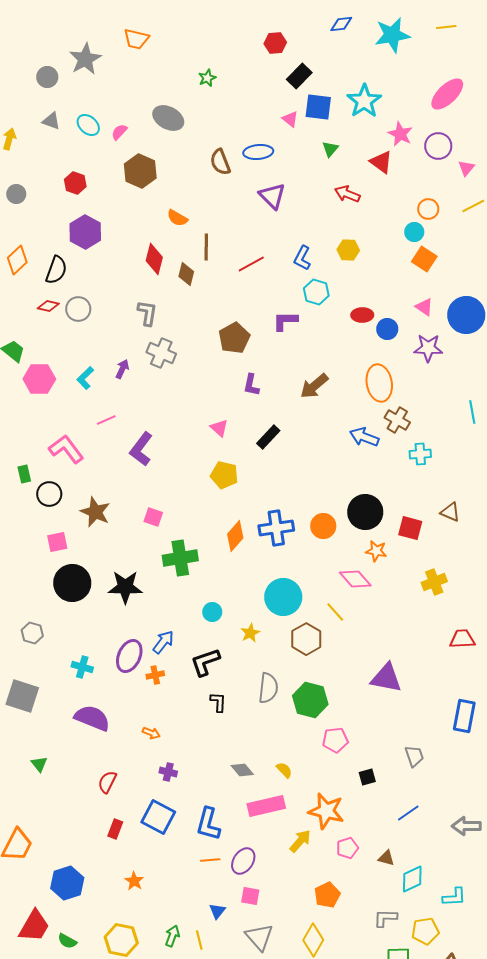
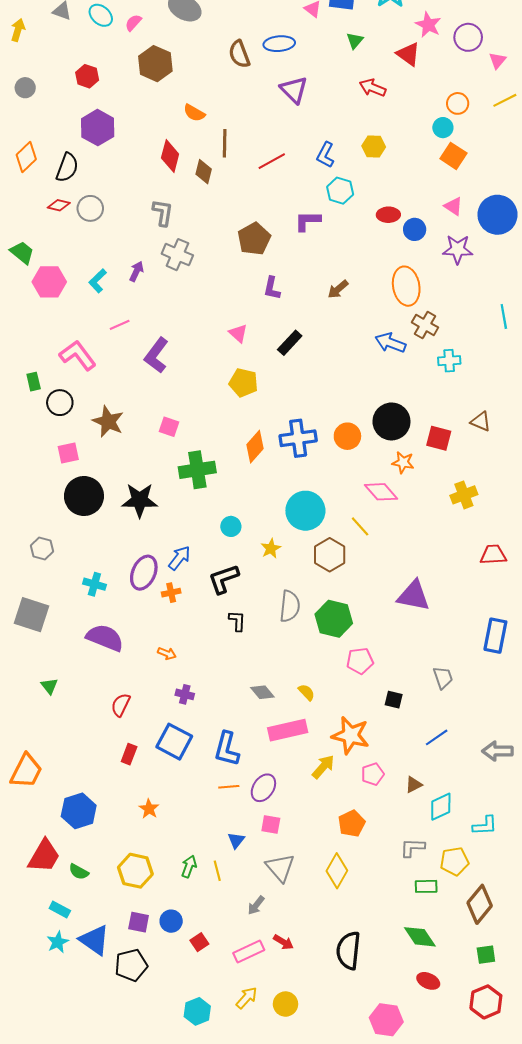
brown arrow: (314, 386) -> (338, 289), size x0.7
black square: (367, 777) -> (394, 700), turned 30
brown triangle: (386, 858) -> (414, 785), turned -42

